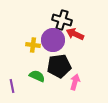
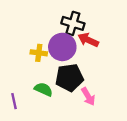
pink arrow: (75, 82) -> (88, 96), turned 133

